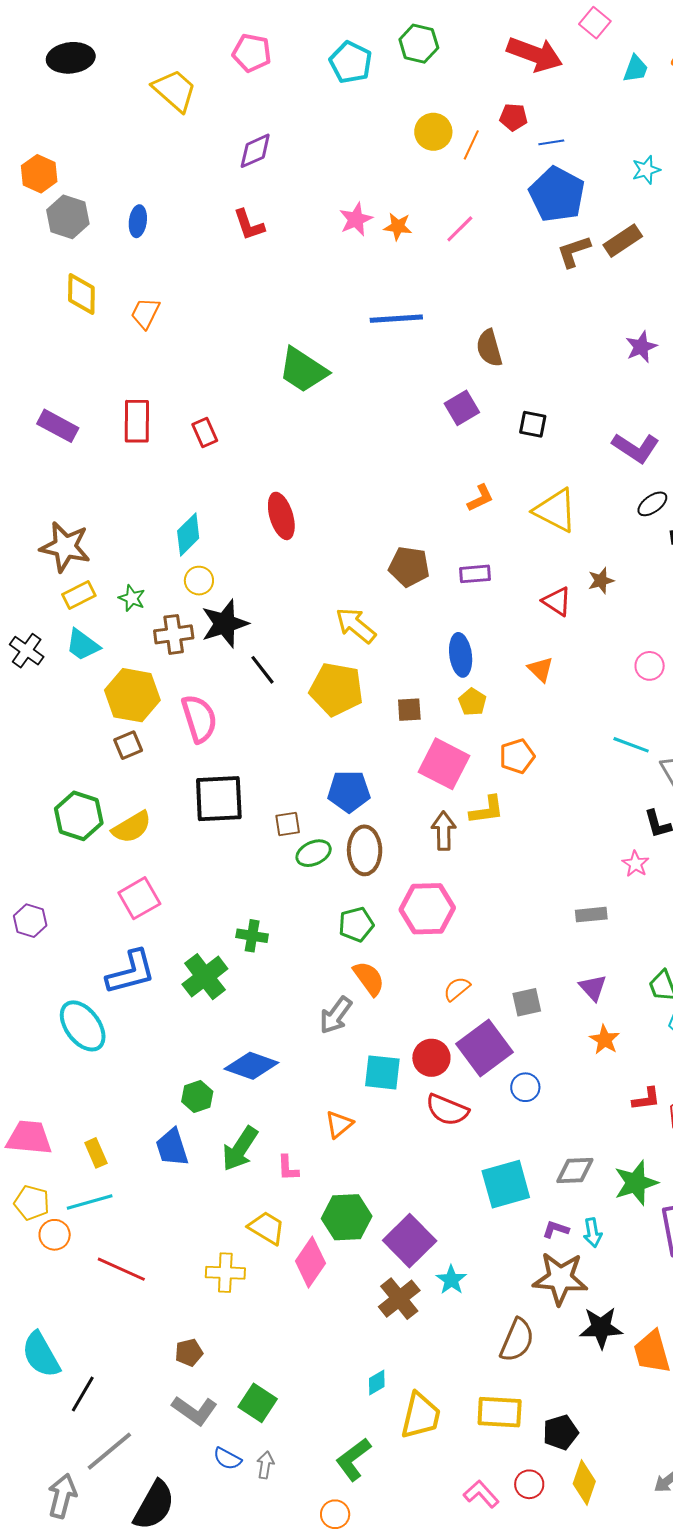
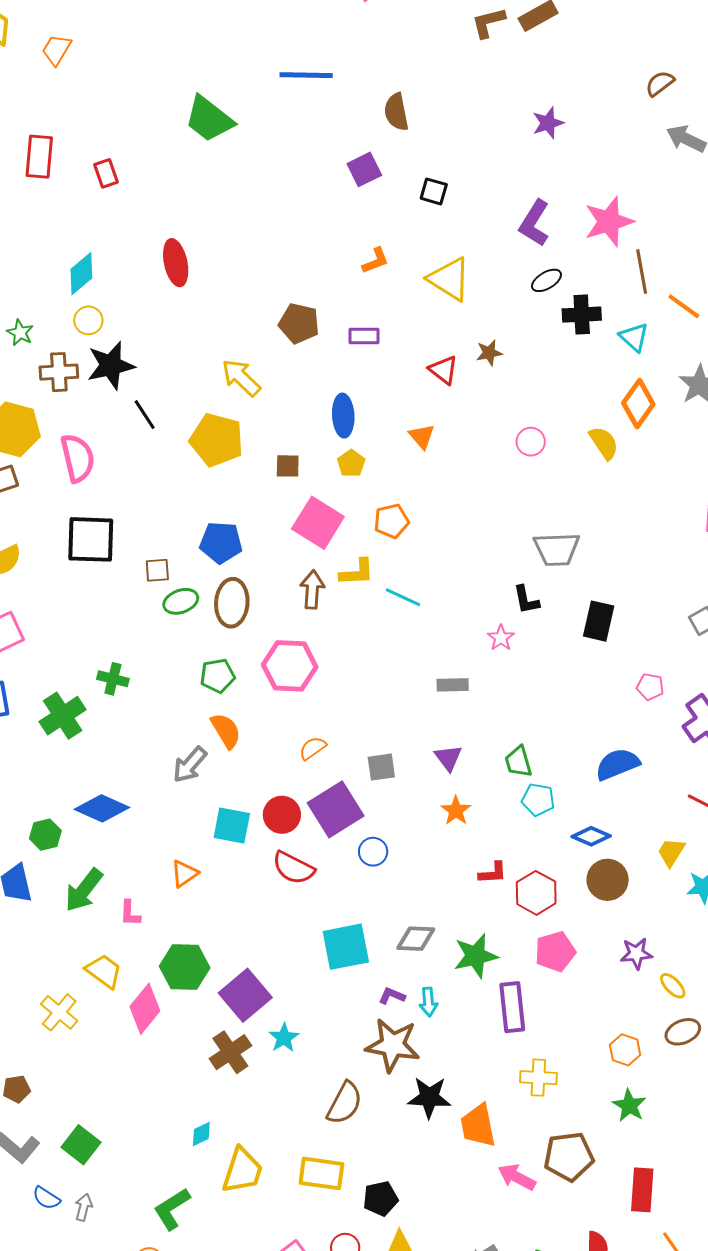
purple L-shape: (636, 448) -> (534, 223), turned 84
cyan line: (631, 745) -> (403, 597), moved
yellow cross: (225, 1273) -> (59, 1012), turned 33

